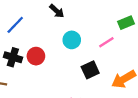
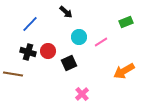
pink line: (106, 42) -> (101, 42), moved
black square: (90, 70) -> (69, 63), moved

